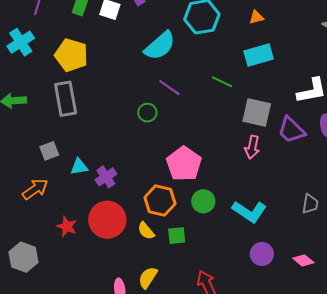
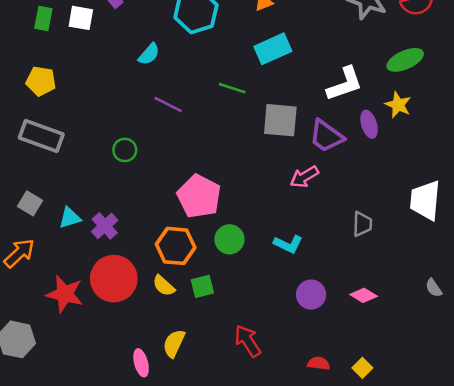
cyan semicircle: (160, 46) -> (149, 54), size x0.6
yellow pentagon: (71, 55) -> (41, 81), size x0.7
gray rectangle: (66, 99) -> (41, 136), turned -52
green circle: (147, 113) -> (125, 150), moved
pink arrow: (252, 147) -> (304, 177), moved, turned 55
gray square: (49, 151) -> (30, 203), turned -30
cyan L-shape: (249, 212) -> (288, 244), size x0.7
red star: (67, 226) -> (65, 294), size x1.4

